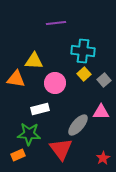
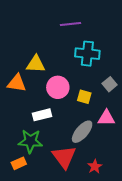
purple line: (56, 23) -> (70, 24), moved
yellow square: (84, 74) -> (84, 97), moved, turned -32
red star: (103, 158) -> (95, 166), moved

